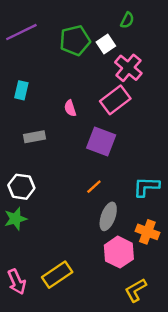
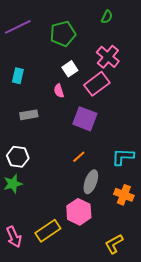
white square: (106, 44) -> (70, 69), moved
pink hexagon: (119, 252) -> (79, 212), moved

